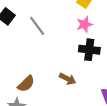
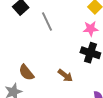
brown semicircle: (26, 84) -> (26, 73), turned 84

